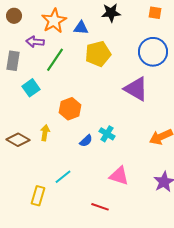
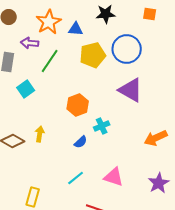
blue circle: (153, 52) -> (127, 49), moved
orange hexagon: (70, 109) -> (78, 105), moved
cyan cross: (107, 134) -> (102, 126), moved, turned 35
cyan line: (63, 177) -> (76, 178), moved

